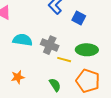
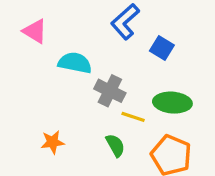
cyan semicircle: (22, 40) -> (75, 63), moved
green semicircle: (55, 85) -> (115, 145), moved

